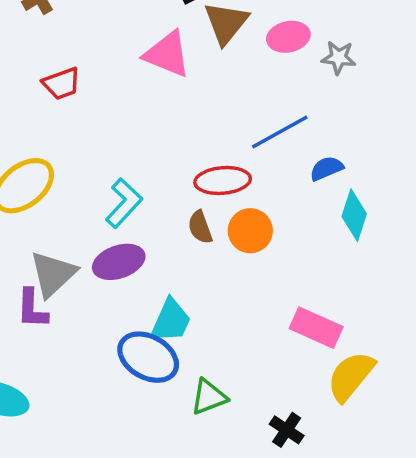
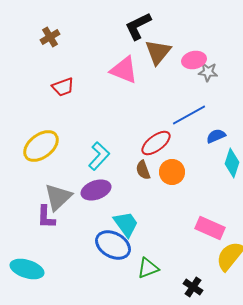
gray star: (339, 58) -> (208, 72), moved
red ellipse: (223, 180) -> (156, 143), turned -32
cyan trapezoid: (171, 321) -> (126, 224), turned -60

